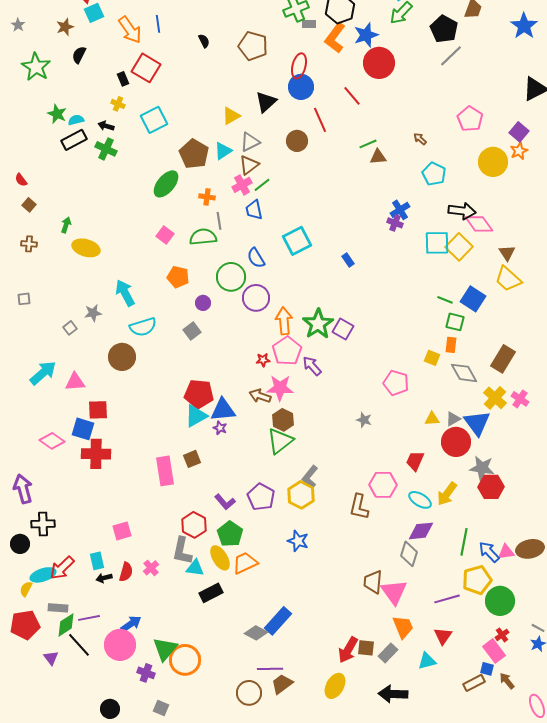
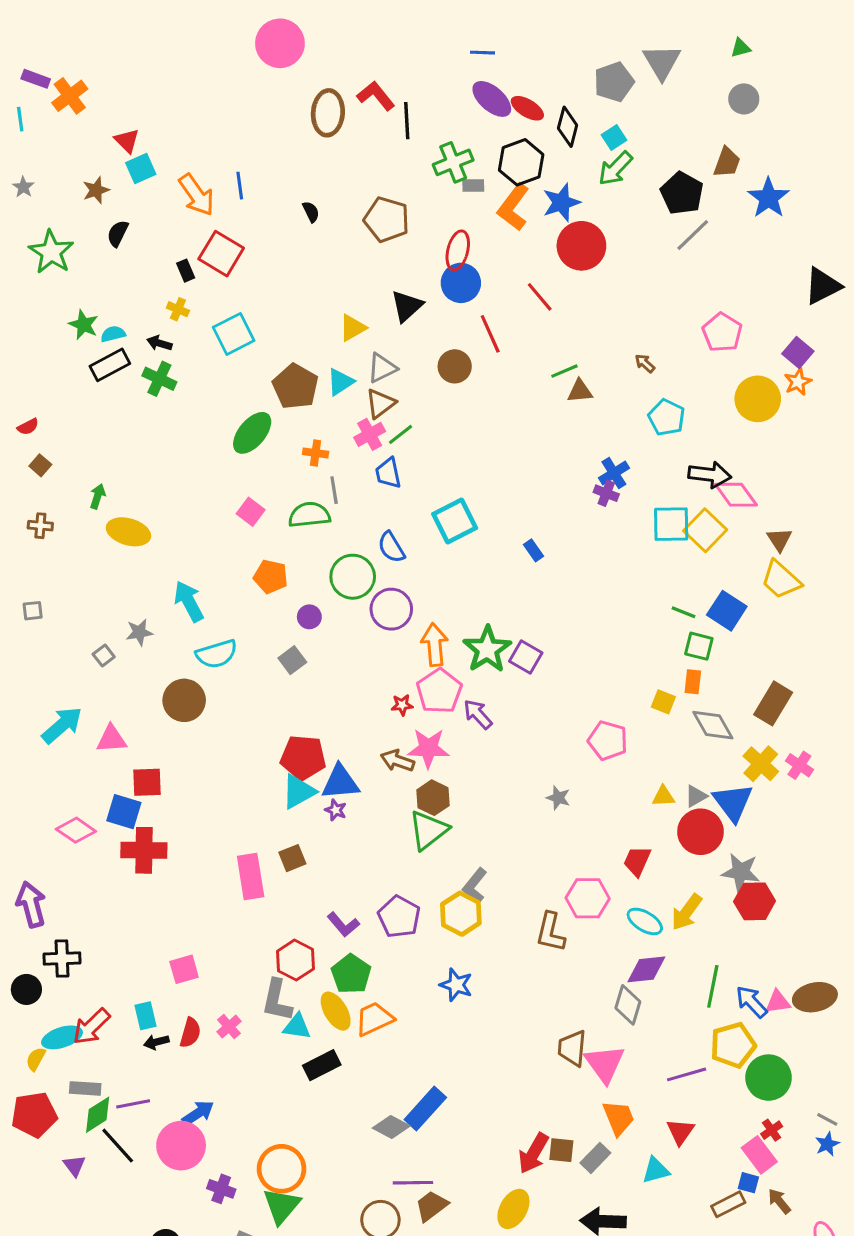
blue star: (524, 26) -> (769, 198), moved
red semicircle: (21, 180) -> (28, 427), turned -80
green triangle: (165, 649) -> (282, 1206), moved

